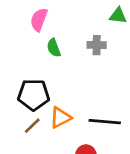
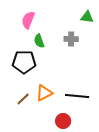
black pentagon: (34, 95) -> (24, 62), moved

